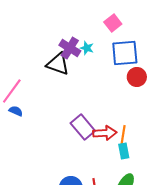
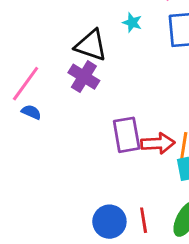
purple cross: (70, 48) -> (84, 77), moved
purple rectangle: (83, 127) -> (127, 135), turned 30

